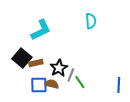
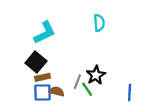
black square: (22, 58) -> (36, 62), moved
brown rectangle: (36, 63) -> (42, 77), moved
black star: (59, 68) -> (96, 75), moved

